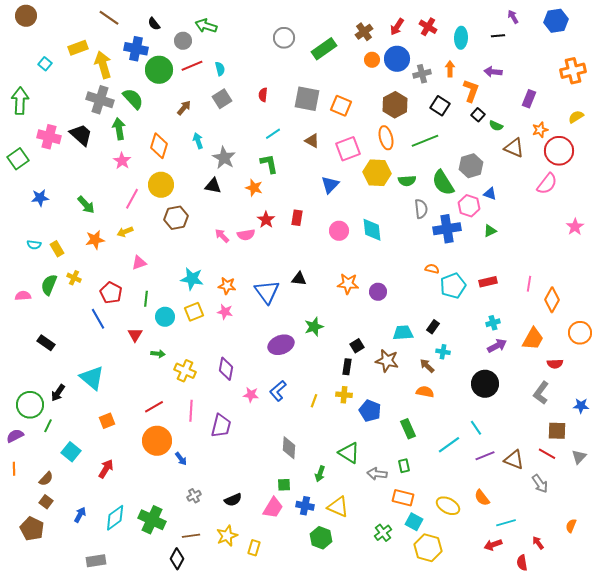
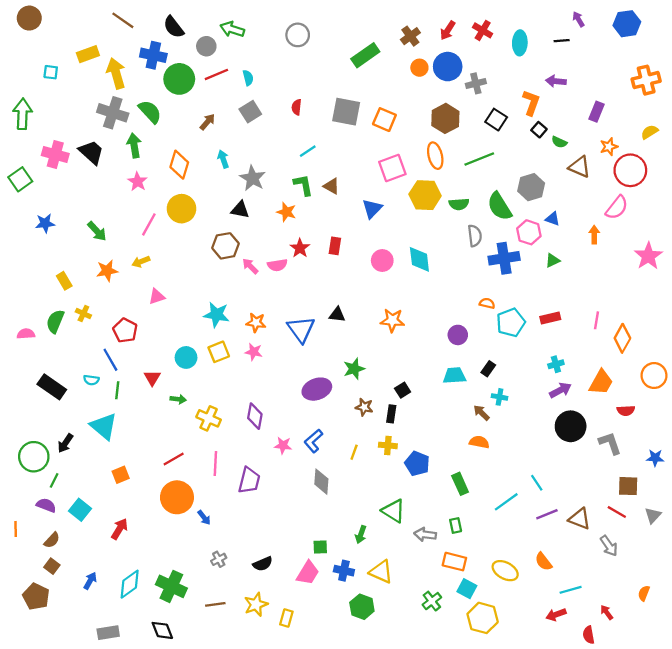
black semicircle: (154, 24) -> (174, 27), size x1.5
gray circle: (284, 38) -> (298, 35), moved
cyan square: (45, 64) -> (51, 72), turned -32
orange arrow: (450, 69) -> (594, 235), moved
brown triangle: (312, 141) -> (331, 186), moved
brown hexagon: (176, 218) -> (225, 246), moved
pink star: (575, 227) -> (648, 256), size x1.4
cyan semicircle: (34, 245) -> (91, 380), moved
purple circle: (378, 292) -> (458, 335), moved
green line: (146, 299) -> (117, 390), moved
black rectangle: (46, 343) -> (52, 387), size x1.4
brown star: (387, 361) -> (364, 407), moved, size x0.7
black circle: (485, 384) -> (571, 426), moved
gray L-shape: (541, 393) -> (610, 443), turned 125
purple semicircle: (15, 436) -> (46, 505), moved, turned 48
gray diamond: (289, 448) -> (321, 482), moved
black diamond: (177, 559) -> (162, 630), moved, turned -50

